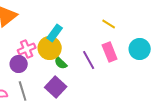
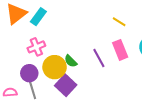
cyan rectangle: (55, 33) -> (38, 17), moved
yellow circle: (50, 48) -> (55, 67), moved
purple circle: (19, 64) -> (29, 73), moved

